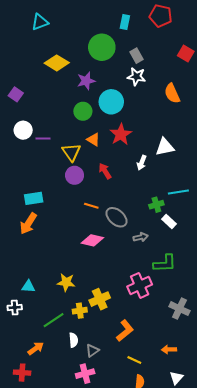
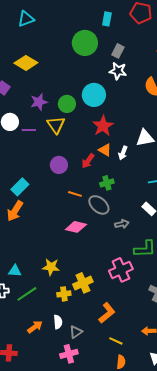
gray rectangle: (136, 56) -> (118, 51), turned 56
yellow diamond: (57, 63) -> (26, 63), moved
purple star: (86, 81) -> (39, 102), moved
orange triangle: (93, 140) -> (105, 150), moved
yellow triangle: (71, 152) -> (56, 125), moved
red arrow: (105, 171) -> (88, 161), turned -112
cyan rectangle: (34, 198) -> (20, 187), turned -36
green cross: (156, 205) -> (107, 183), moved
green line: (54, 320) -> (27, 294), moved
orange arrow: (36, 348) -> (35, 327), moved

